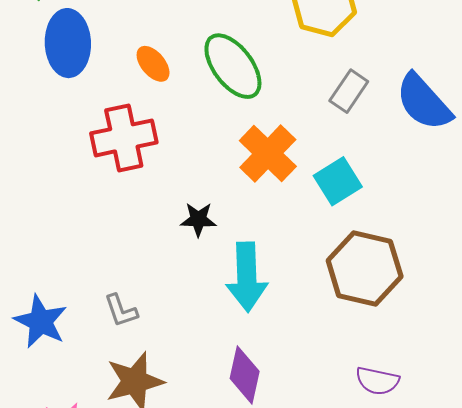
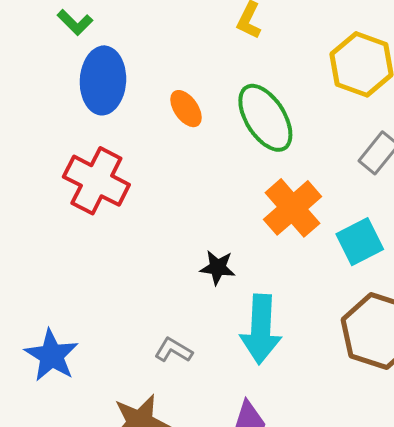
red cross: (124, 138) -> (96, 181), moved, turned 34
gray L-shape: (121, 311) -> (173, 350), moved, turned 135

